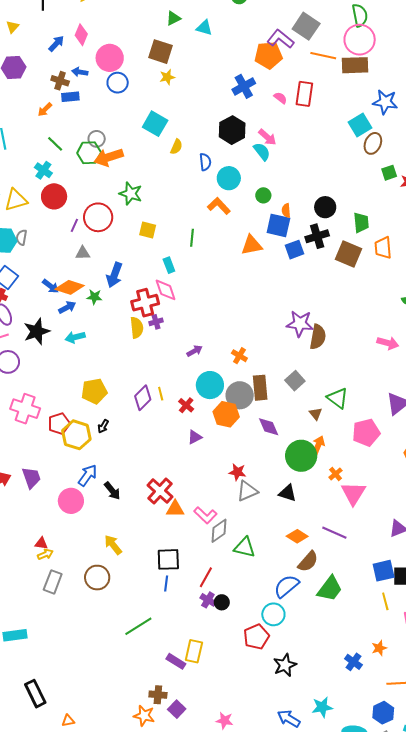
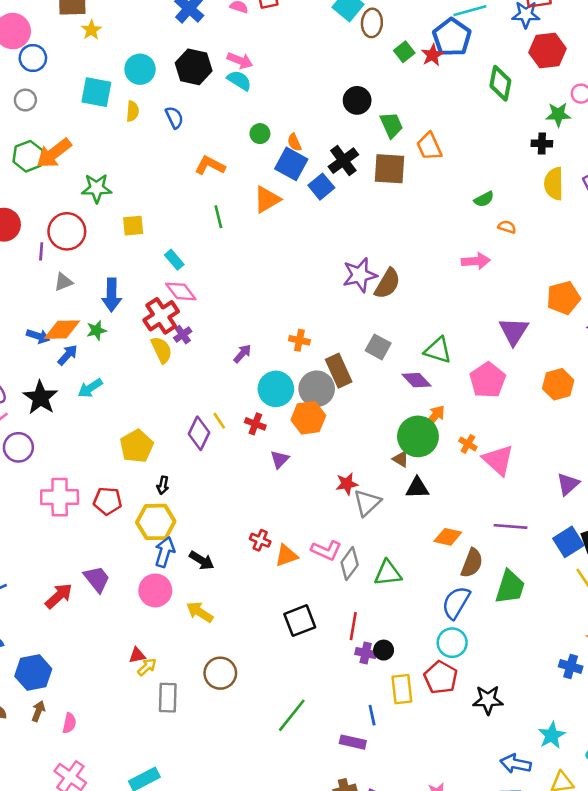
gray circle: (97, 139) -> (25, 100), moved
cyan circle: (229, 178) -> (140, 69), moved
black circle: (325, 207) -> (357, 100), moved
blue square: (278, 225) -> (291, 164), turned 35
green line: (192, 238) -> (218, 217), moved
brown semicircle: (318, 337) -> (387, 284), turned 40
brown triangle: (316, 414) -> (401, 459), moved
red pentagon: (59, 424) -> (108, 501), turned -30
purple diamond: (269, 427) -> (417, 380), moved
yellow hexagon: (76, 435) -> (156, 522), moved
orange arrow: (318, 446) -> (434, 417), turned 36
red cross: (160, 491) -> (260, 540), size x0.6
purple line: (334, 533) -> (511, 526), moved
yellow arrow: (113, 545) -> (200, 612), moved
blue line: (166, 583) -> (372, 715), moved
yellow rectangle: (194, 651) -> (402, 689), moved
black star: (285, 665) -> (488, 700), turned -30

